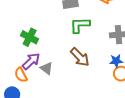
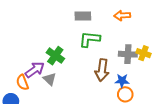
green cross: (30, 37) -> (55, 56), moved
brown arrow: (80, 57) -> (102, 70), moved, turned 45

